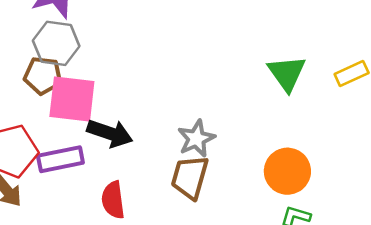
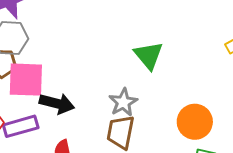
green triangle: (287, 73) -> (149, 55), moved

